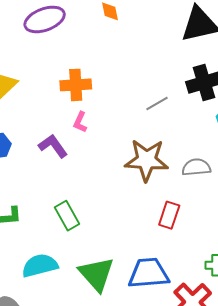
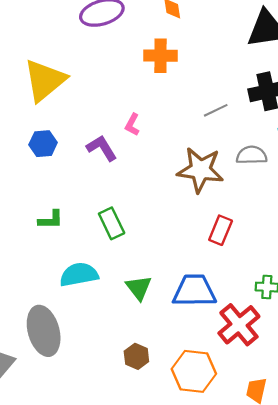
orange cross: (76, 85) -> (160, 56), moved
gray semicircle: (196, 167) -> (252, 155), moved
green triangle: (97, 274) -> (139, 288), size x0.7

